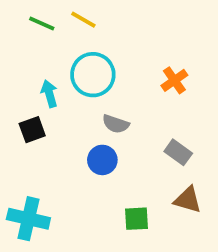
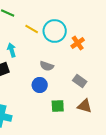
yellow line: (83, 20) -> (32, 29), moved
cyan circle: (93, 75) -> (55, 31), moved
green square: (136, 219) -> (58, 106), moved

